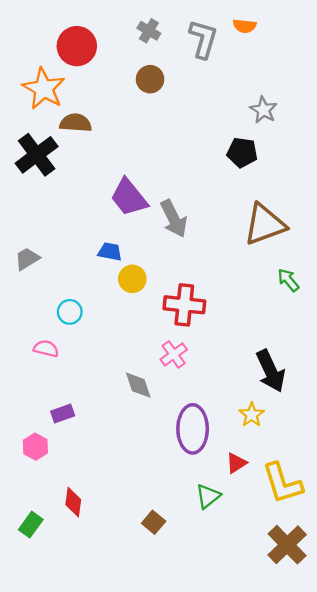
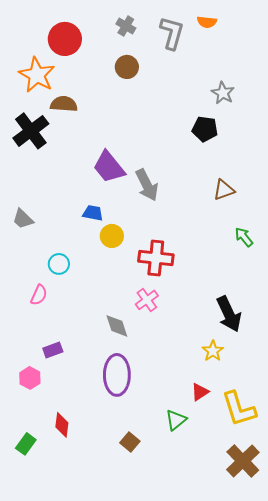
brown triangle: (265, 224) -> (224, 190), size x0.6
gray trapezoid: (27, 259) -> (23, 219), turned -105
pink semicircle: (46, 349) -> (39, 295), turned 100
purple ellipse: (193, 429) -> (117, 375), moved

